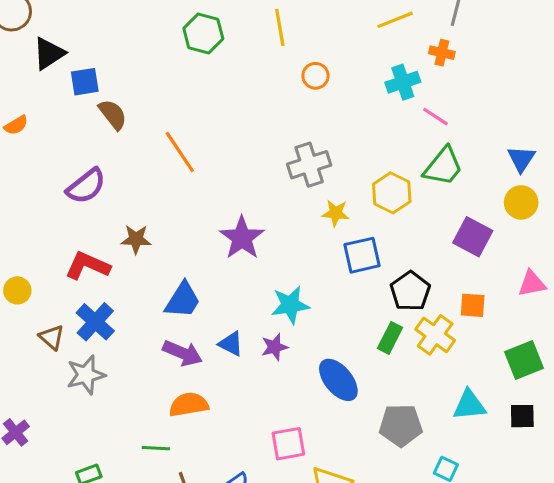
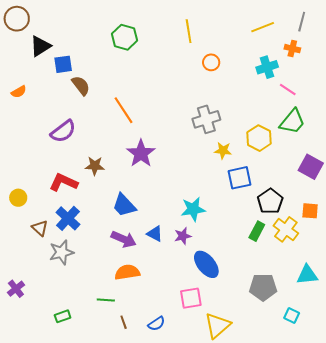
green hexagon: (203, 34) -> (124, 37), moved
purple star: (242, 238) -> (141, 153), moved
blue trapezoid: (183, 300) -> (124, 205), turned 104
blue ellipse: (338, 380) -> (206, 264), moved

